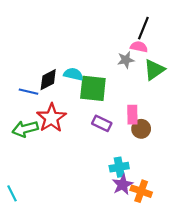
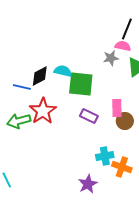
purple star: (123, 185) -> (88, 184), moved
orange cross: (141, 191) -> (122, 167), moved

